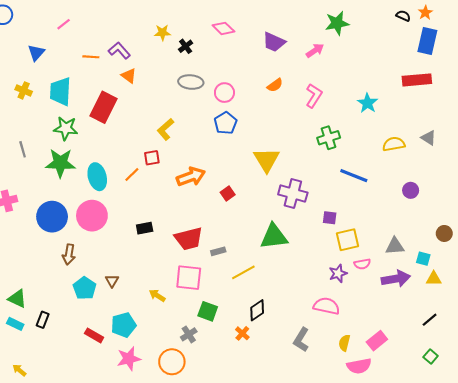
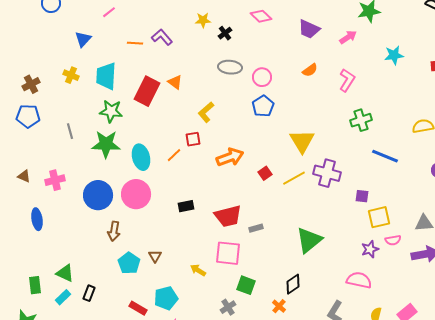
orange triangle: (129, 76) -> (175, 82), moved
cyan star: (367, 103) -> (394, 55), moved, turned 30
green triangle: (274, 237) -> (309, 240), moved, turned -32
yellow line: (243, 272) -> (294, 178), moved
cyan rectangle: (15, 324) -> (63, 297), turned -70

